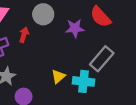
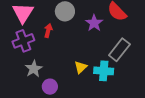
purple star: (75, 28) -> (94, 23), turned -30

